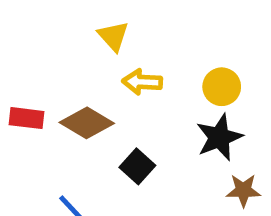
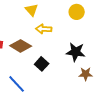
yellow circle: (222, 87) -> (77, 12), moved
black star: (219, 137) -> (76, 52), turned 30

